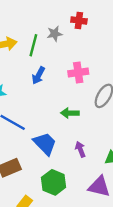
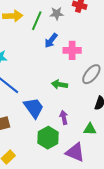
blue arrow: (38, 76) -> (51, 41), moved
green hexagon: (54, 182) -> (48, 138), moved

